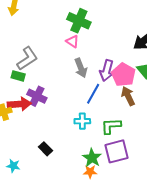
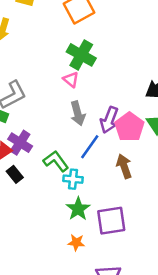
brown arrow: (128, 96) -> (124, 166), moved
green L-shape: (111, 126) -> (56, 161), moved, turned 50
black rectangle: (45, 149) -> (15, 174), moved
green star: (92, 158) -> (78, 209), moved

